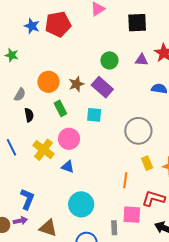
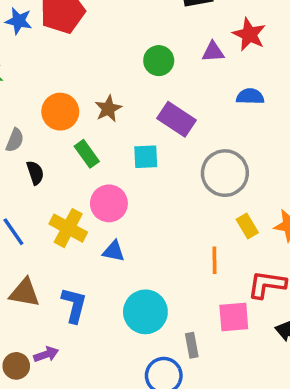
purple rectangle: (102, 87) -> (177, 119), moved
blue L-shape: (27, 199) -> (74, 305), moved
brown triangle: (48, 228) -> (25, 293), moved
gray rectangle: (114, 228) -> (192, 345), moved

